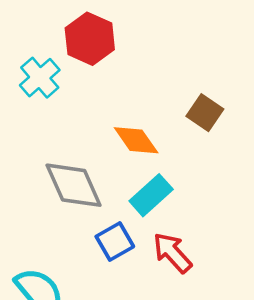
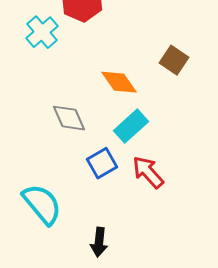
gray diamond: (74, 185) -> (69, 118), size x0.7

